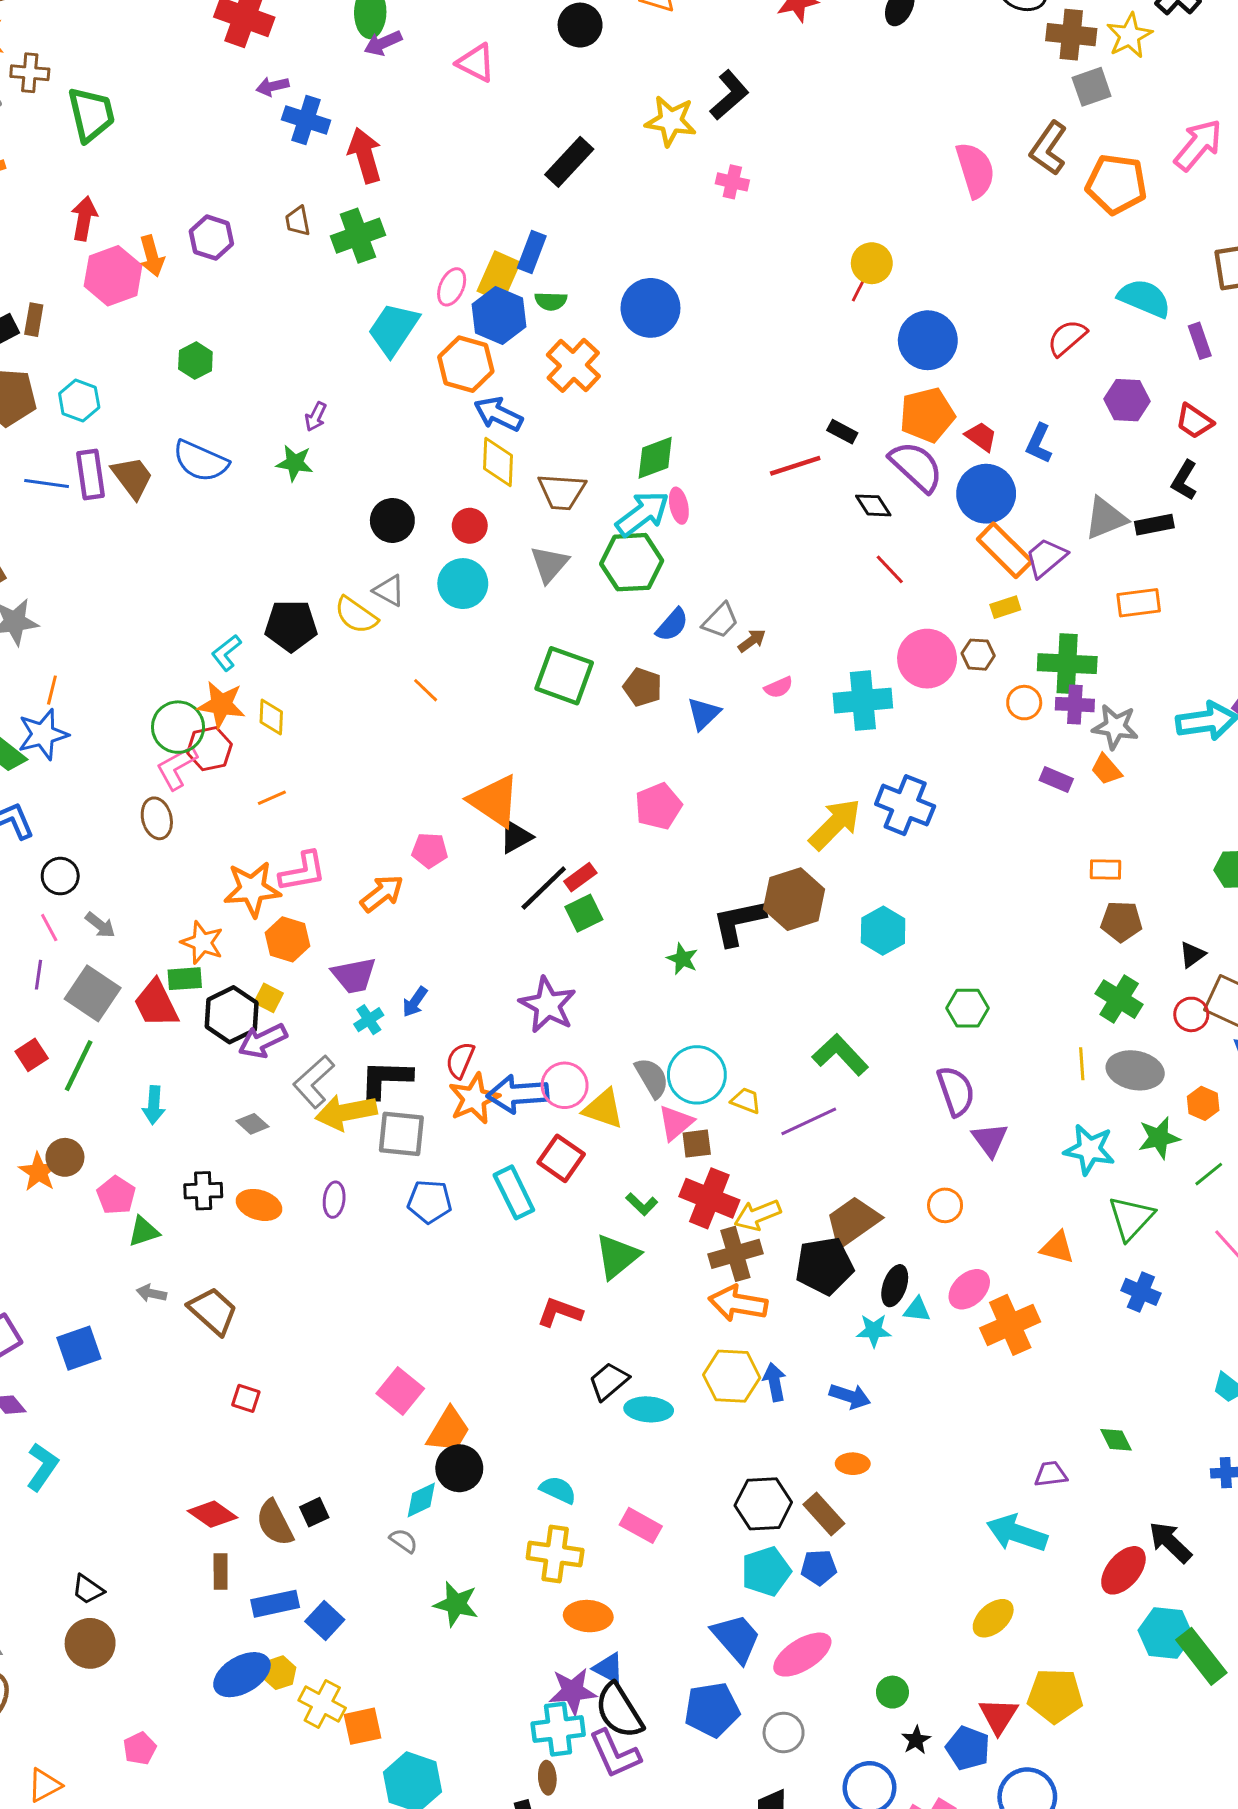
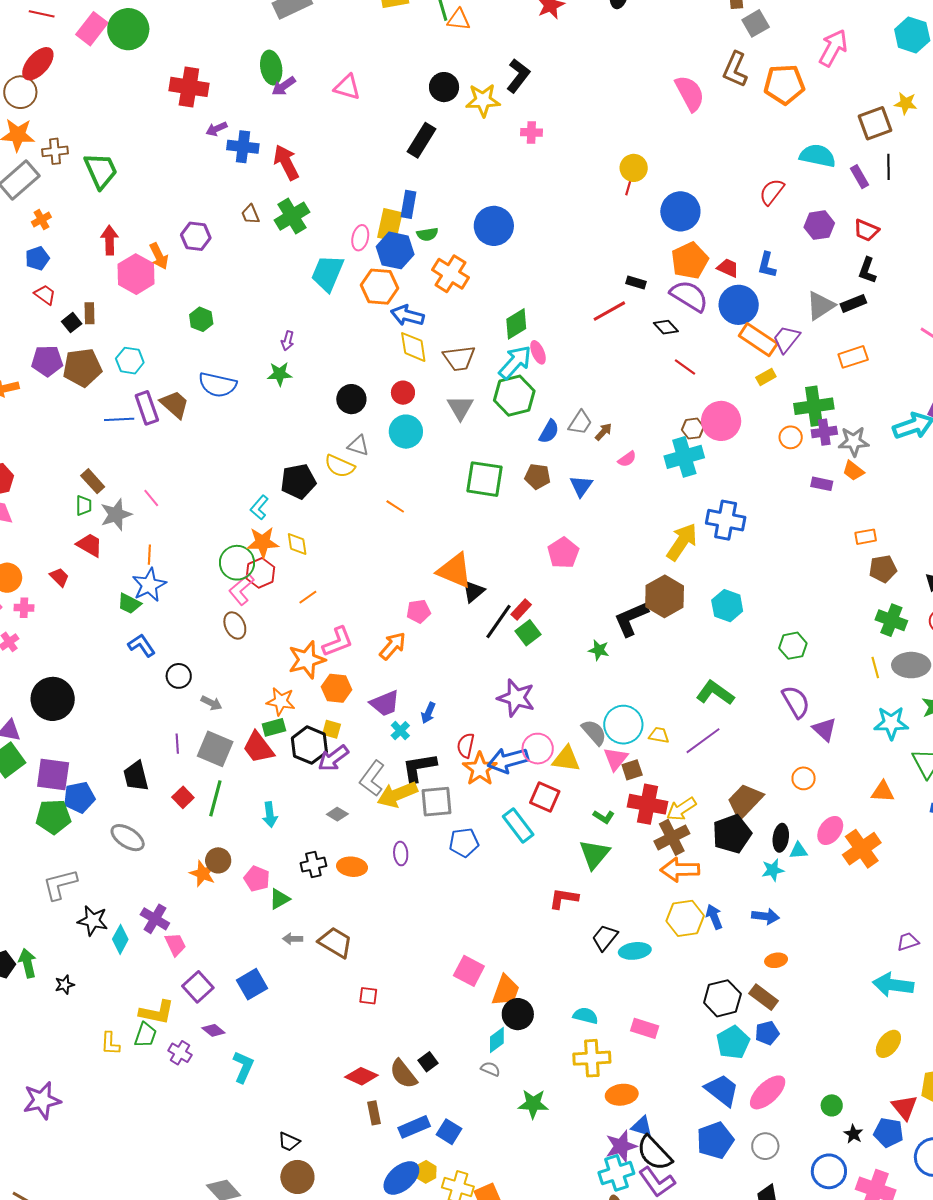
black circle: (580, 25) -> (444, 87), moved
brown hexagon: (978, 655) -> (693, 429), moved
pink line: (49, 928) -> (151, 498), moved

